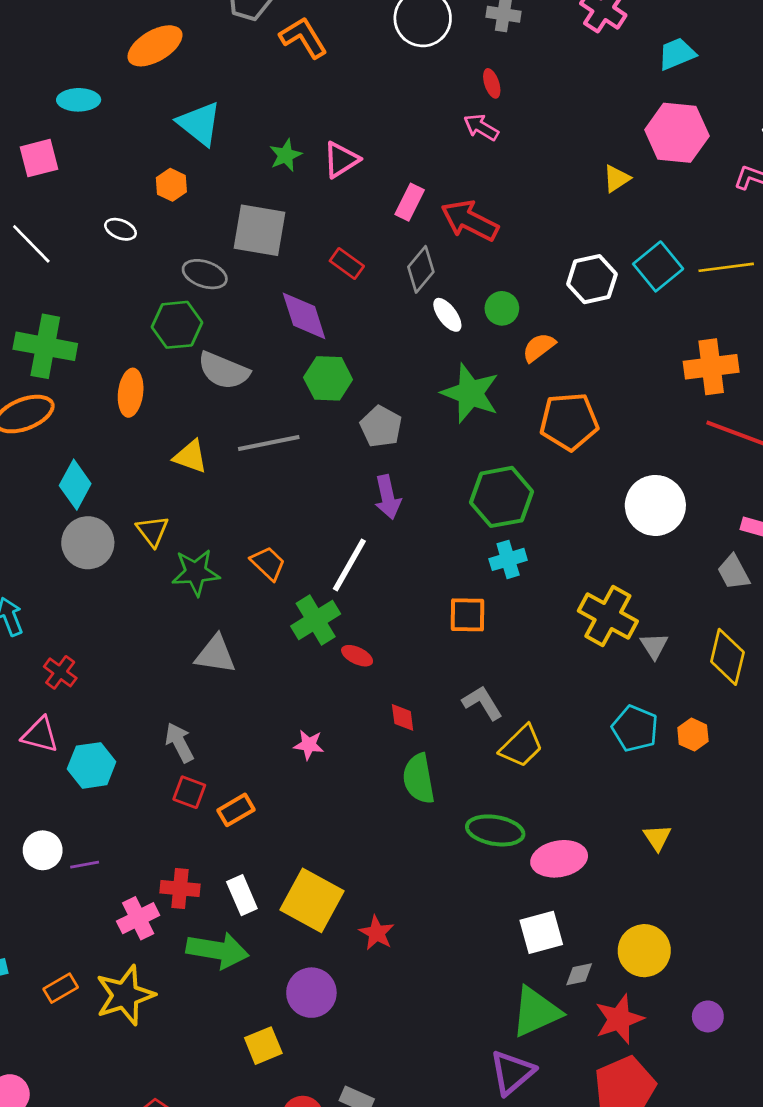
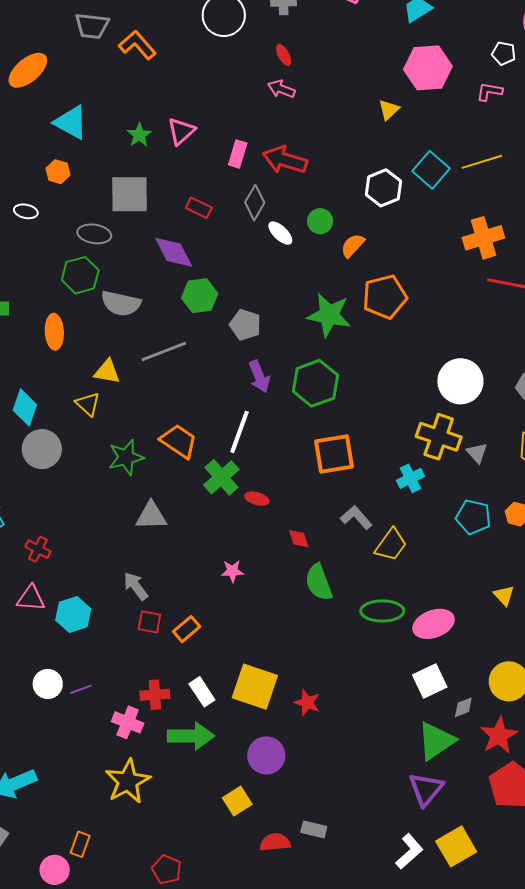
green star: (470, 393) -> (329, 315), moved
green hexagon: (501, 497) -> (315, 383), moved
white circle: (655, 505) -> (460, 381), moved
yellow triangle: (152, 531) -> (88, 404), moved
cyan cross: (508, 559) -> (411, 478), moved
orange trapezoid: (268, 563) -> (179, 441), size x1.4
orange square: (468, 615) -> (334, 454), size x1.4
pink cross: (138, 918) -> (128, 722), turned -32
orange rectangle: (61, 988) -> (80, 844), moved, turned -30

